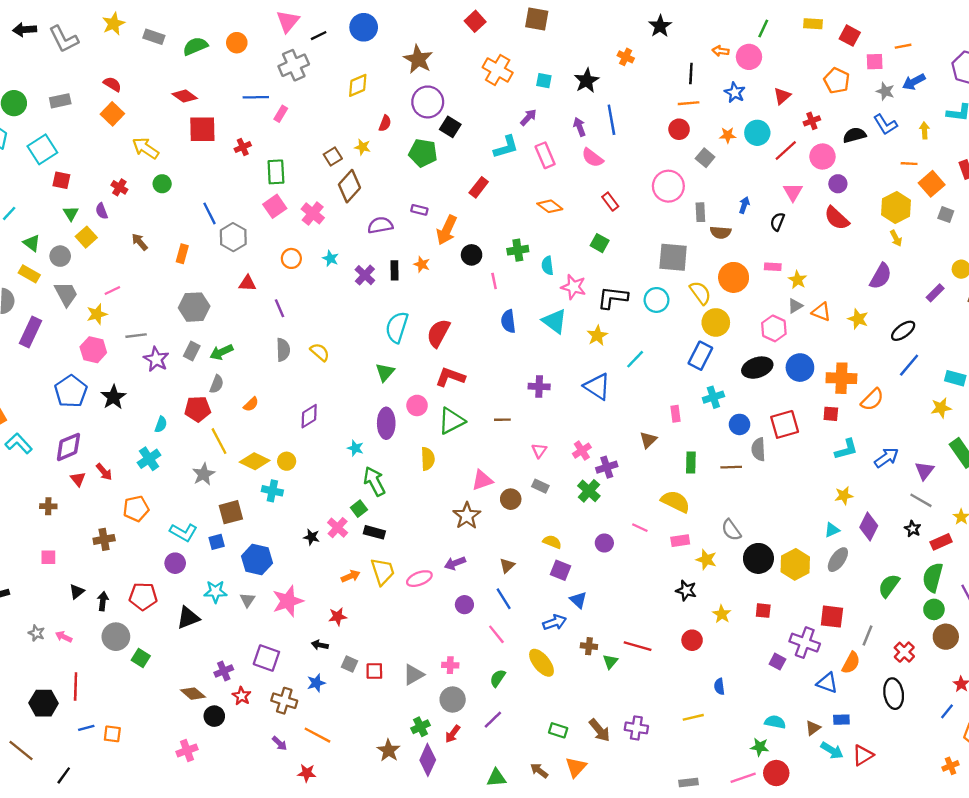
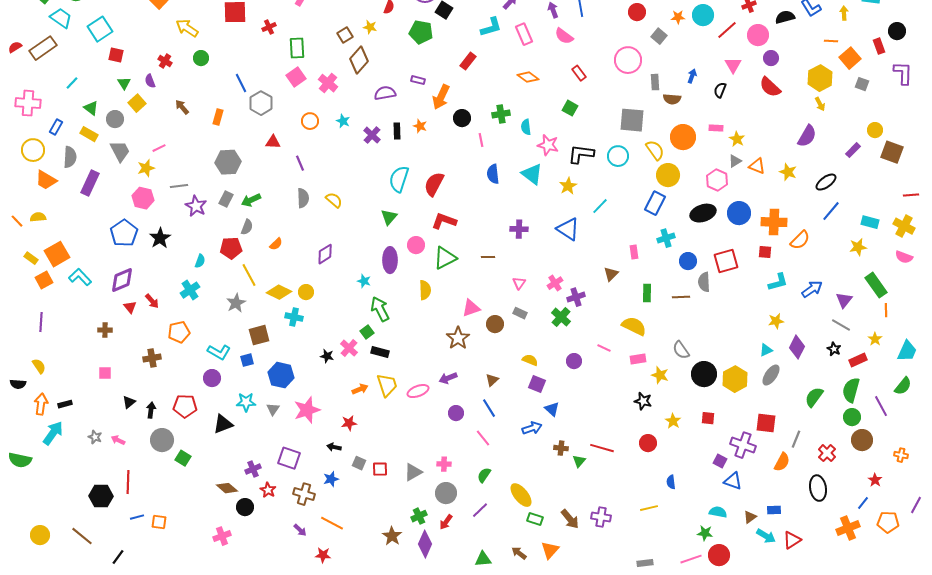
yellow ellipse: (542, 663) -> (521, 495), moved
blue triangle: (827, 683) -> (733, 481), moved
orange cross: (951, 766) -> (848, 528), moved, size x1.6

